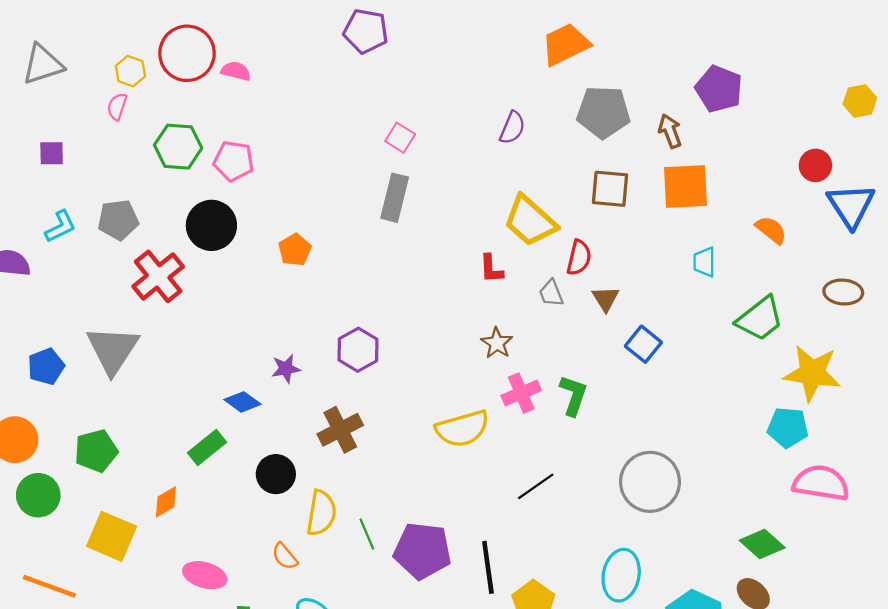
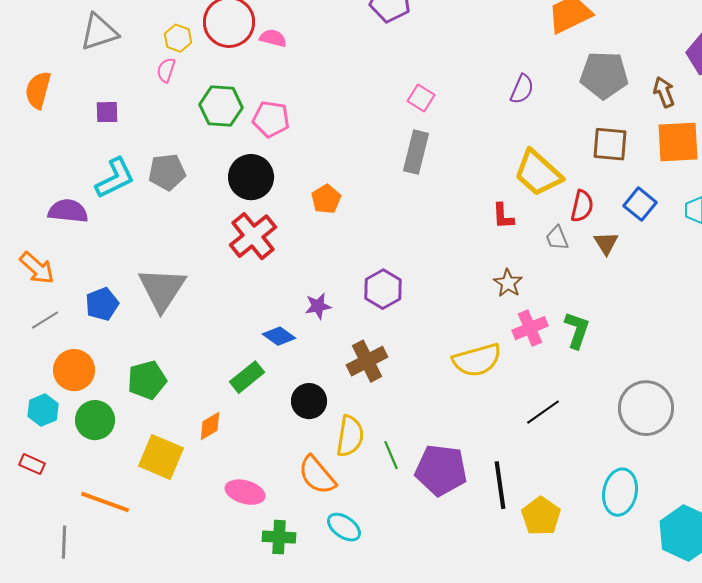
cyan L-shape: (60, 227) -> (115, 178), size x1.4
red cross: (158, 276) -> (253, 236), moved
blue square: (643, 344) -> (640, 204), moved
orange semicircle: (285, 556) -> (317, 475), size x1.6

